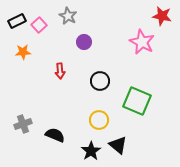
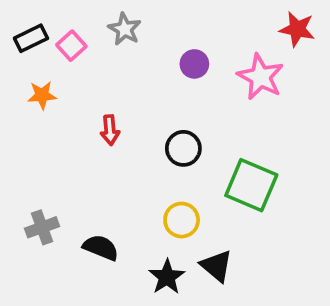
purple circle: (84, 42) -> (194, 64), moved

